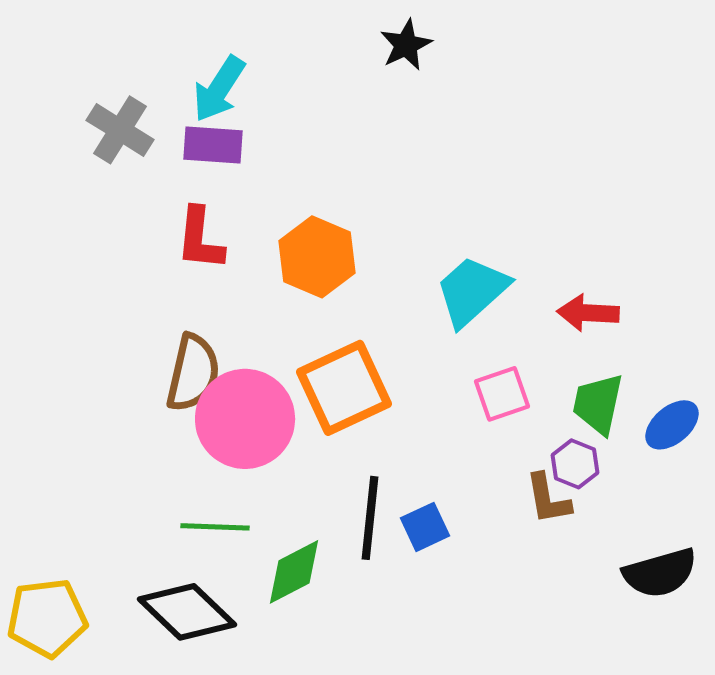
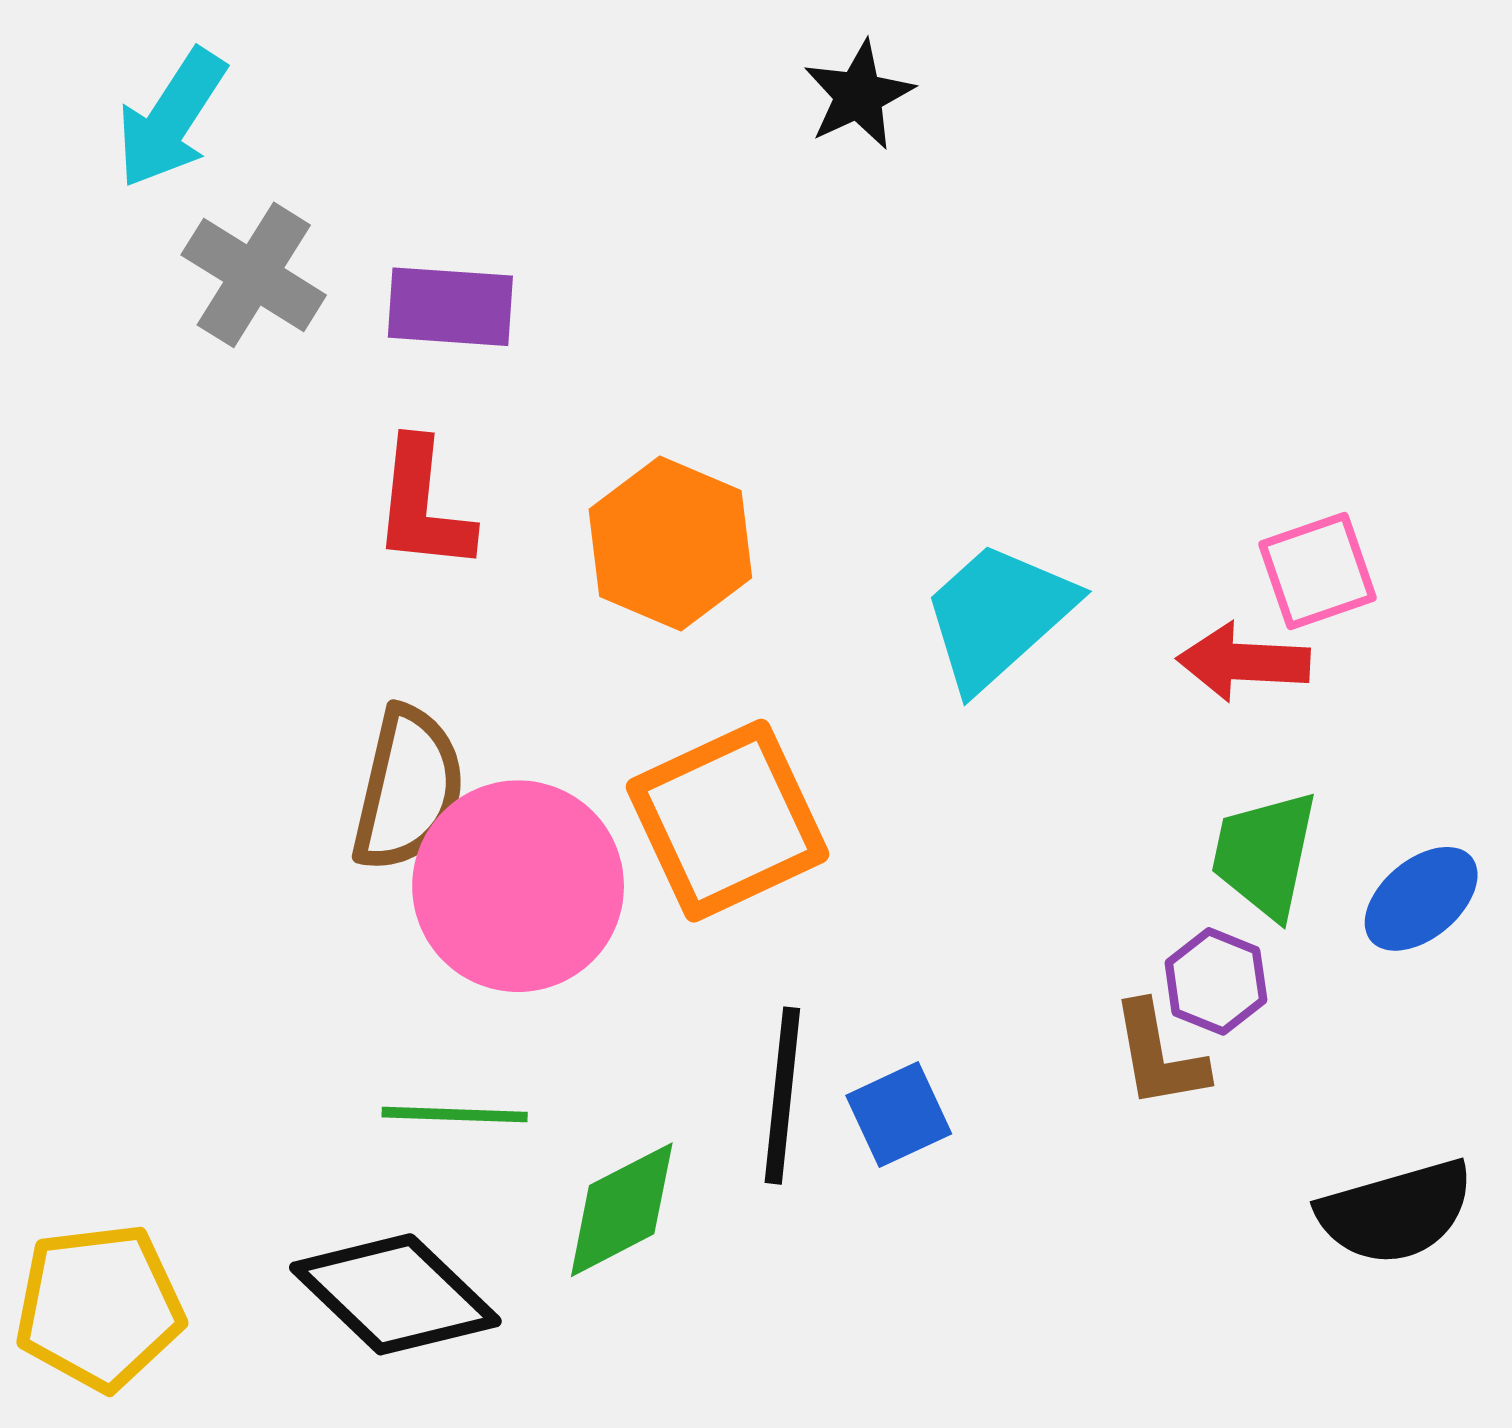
cyan arrow: (219, 89) -> (171, 118), moved
pink square: (502, 394) -> (1318, 571), moved

